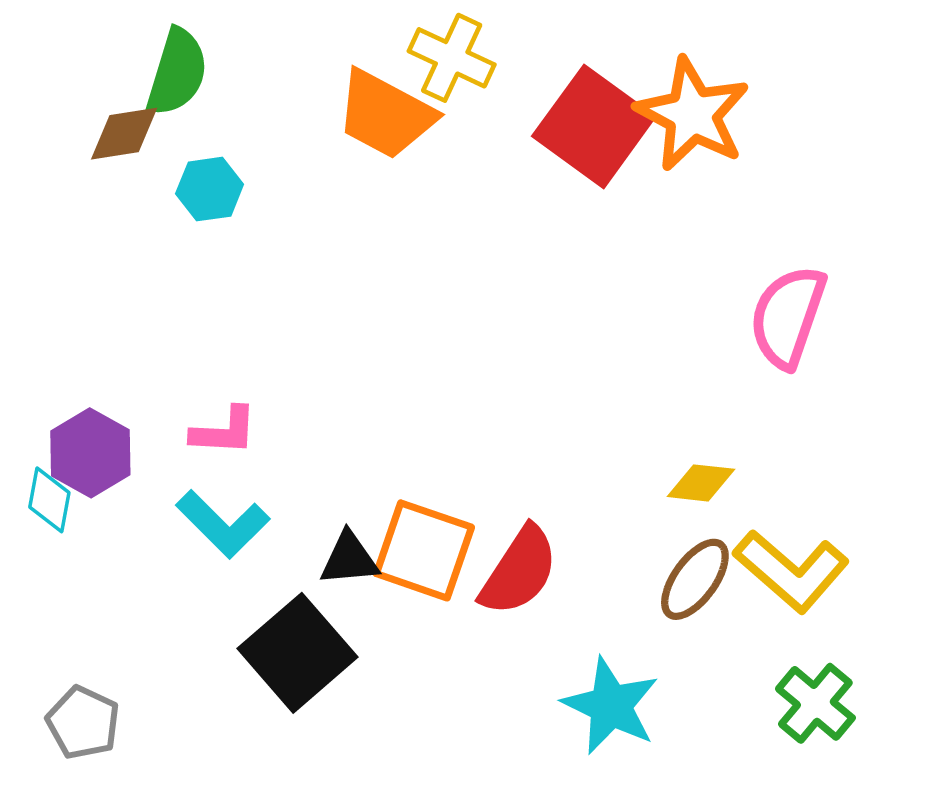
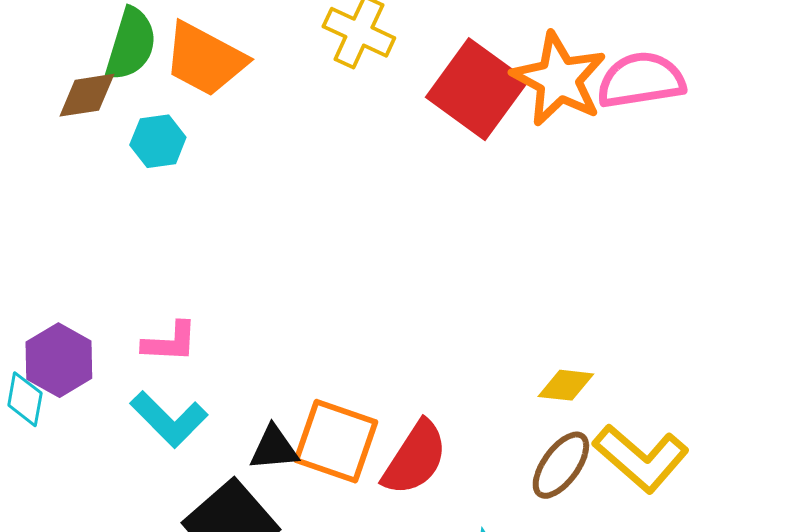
orange trapezoid: (385, 114) -> (205, 59), moved
pink semicircle: (788, 317) -> (641, 80), moved, turned 62

